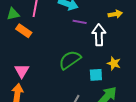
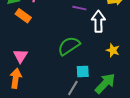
cyan square: (96, 75) -> (83, 72), moved

